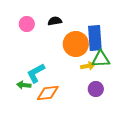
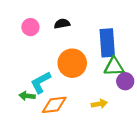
orange circle: (76, 44) -> (72, 63), moved
yellow arrow: (88, 66) -> (99, 104), moved
purple circle: (96, 89) -> (125, 81), moved

